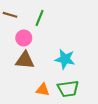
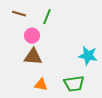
cyan star: (65, 59) -> (88, 56), moved
orange triangle: (43, 90) -> (41, 85), moved

